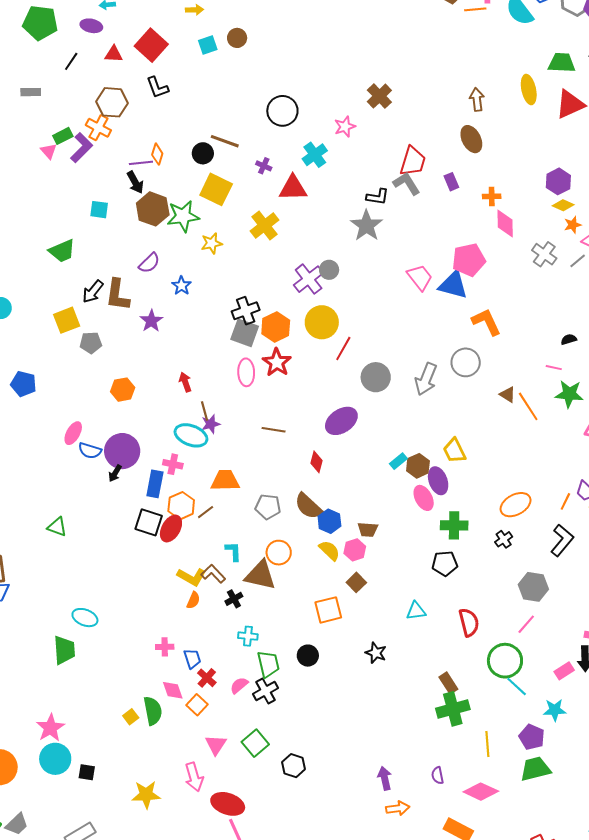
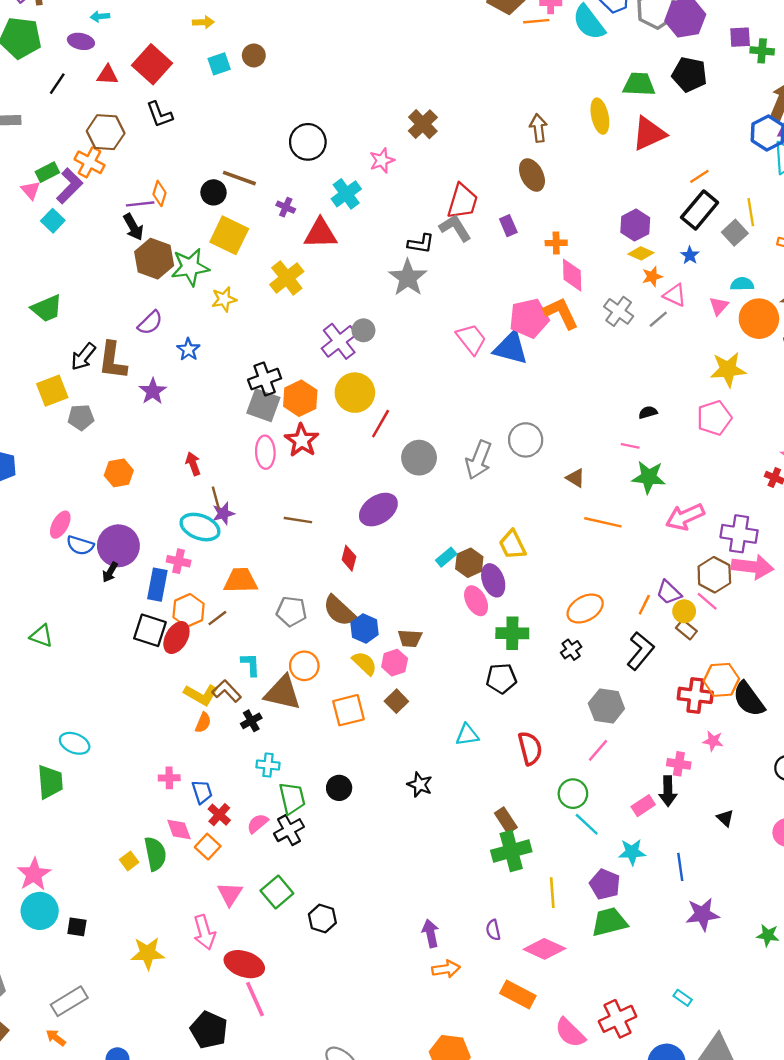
cyan square: (99, 210) -> (53, 221), moved, turned 36
orange L-shape: (486, 322) -> (561, 313), moved
orange line: (528, 406) -> (603, 522), moved, turned -44
orange square: (328, 610) -> (349, 710), moved
green circle: (505, 661) -> (573, 794), size x0.7

